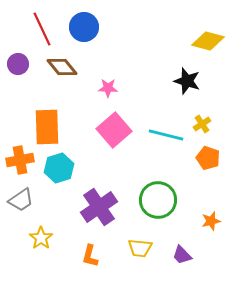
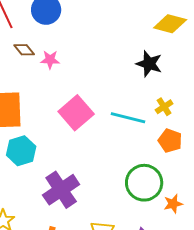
brown diamond: (62, 67) -> (24, 50), size x0.7
pink star: (108, 88) -> (50, 60), moved
green circle: (158, 200) -> (144, 183), moved

